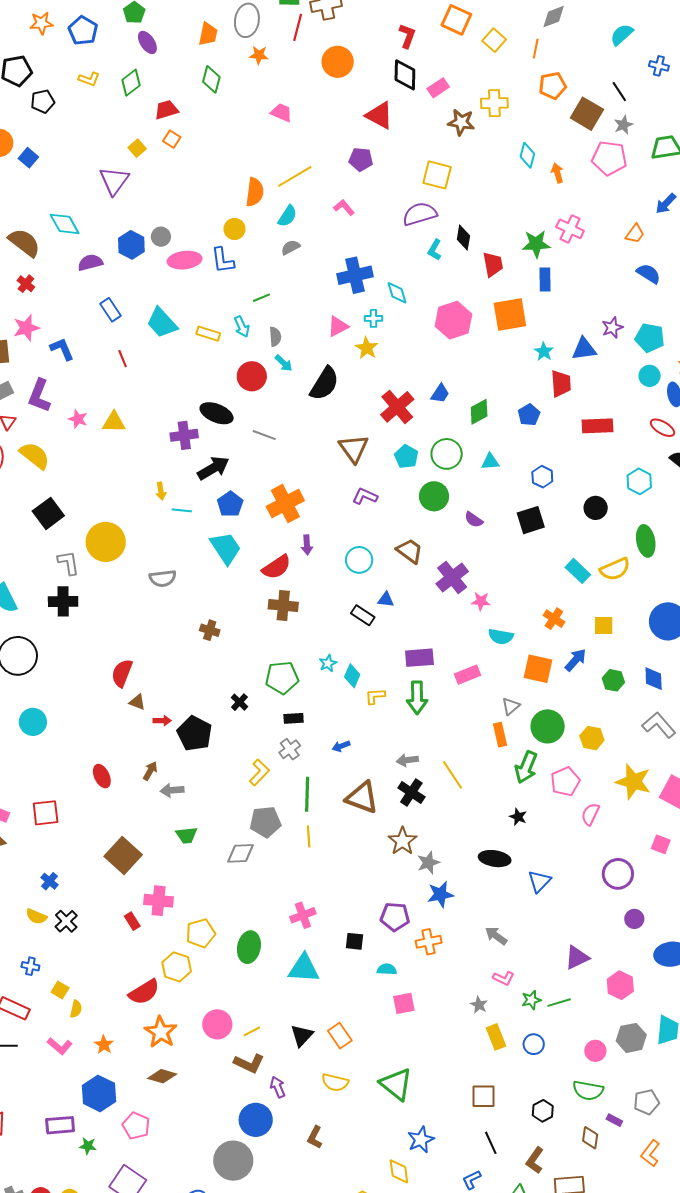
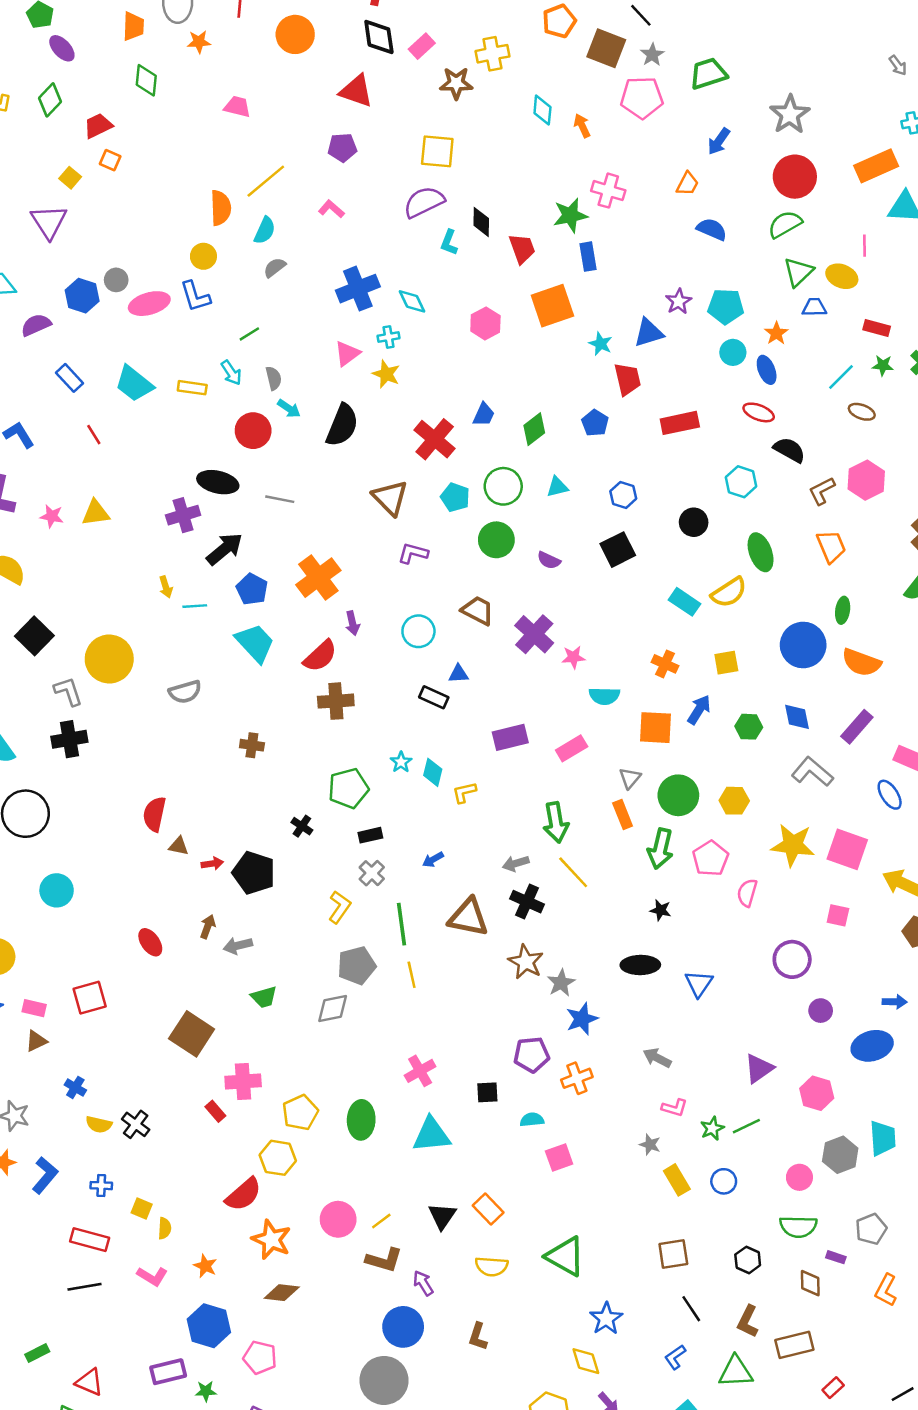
pink hexagon: (453, 320) -> (485, 323), size x0.7
green arrow: (417, 698) -> (556, 822), moved
blue cross: (49, 881) -> (75, 1087), moved

